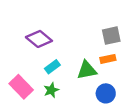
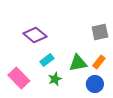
orange rectangle: (108, 59) -> (99, 62), moved, turned -40
green star: (51, 90) -> (55, 79), moved

